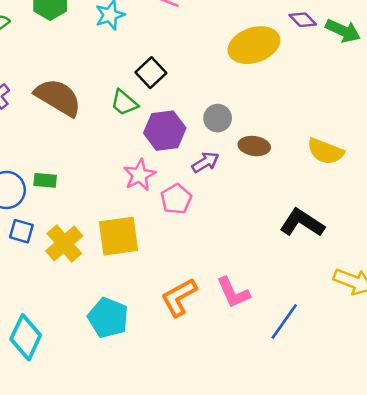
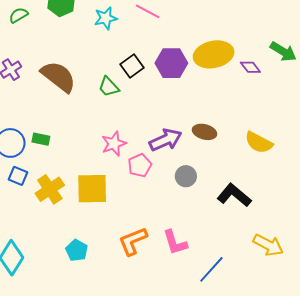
purple diamond: (303, 20) -> (250, 67), moved
gray circle: (218, 118) -> (186, 176), moved
purple hexagon: (165, 131) -> (171, 63), moved
purple arrow: (205, 162) -> (165, 140), size x1.5
cyan pentagon: (108, 318) -> (77, 250), size x0.7

